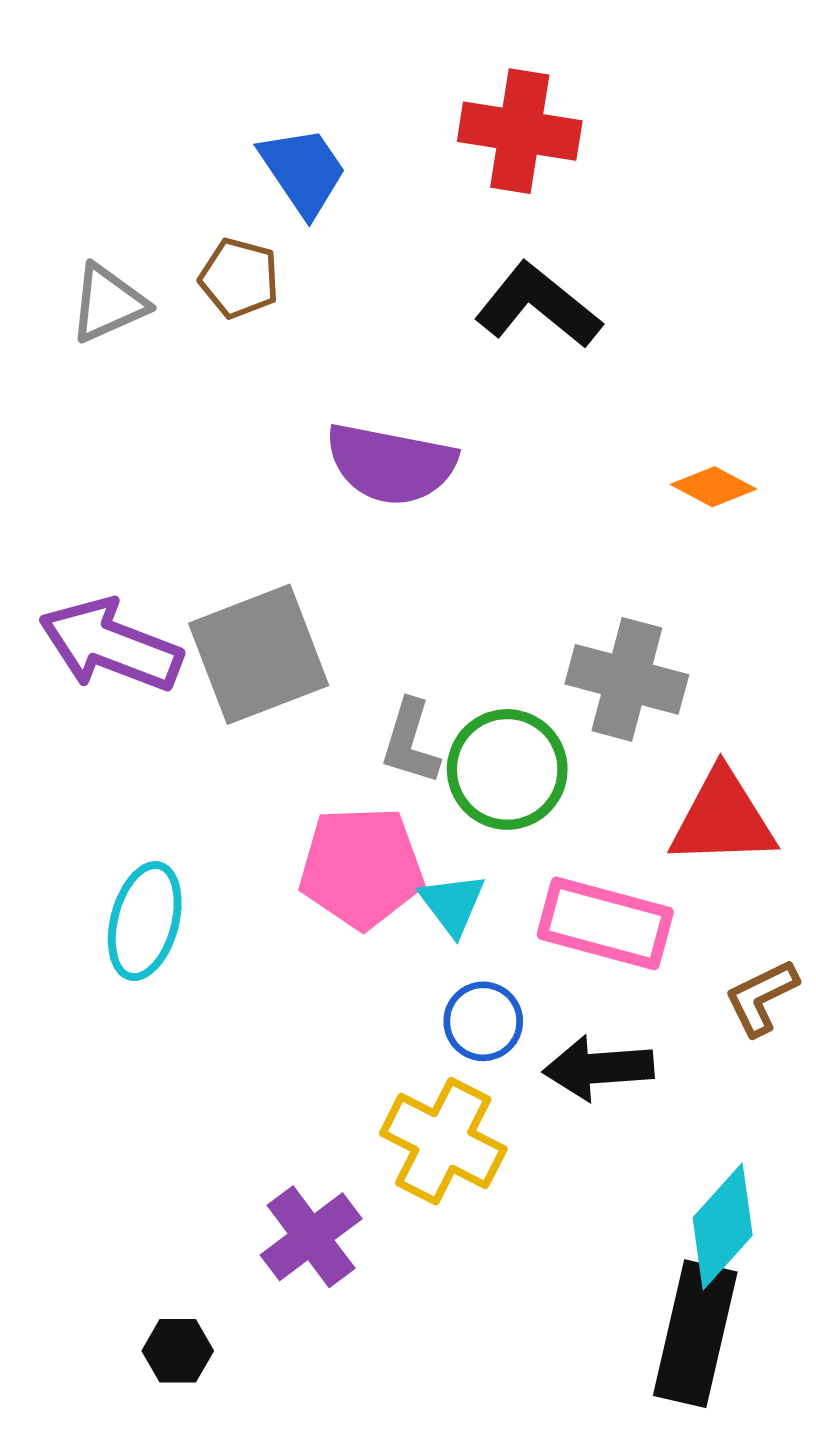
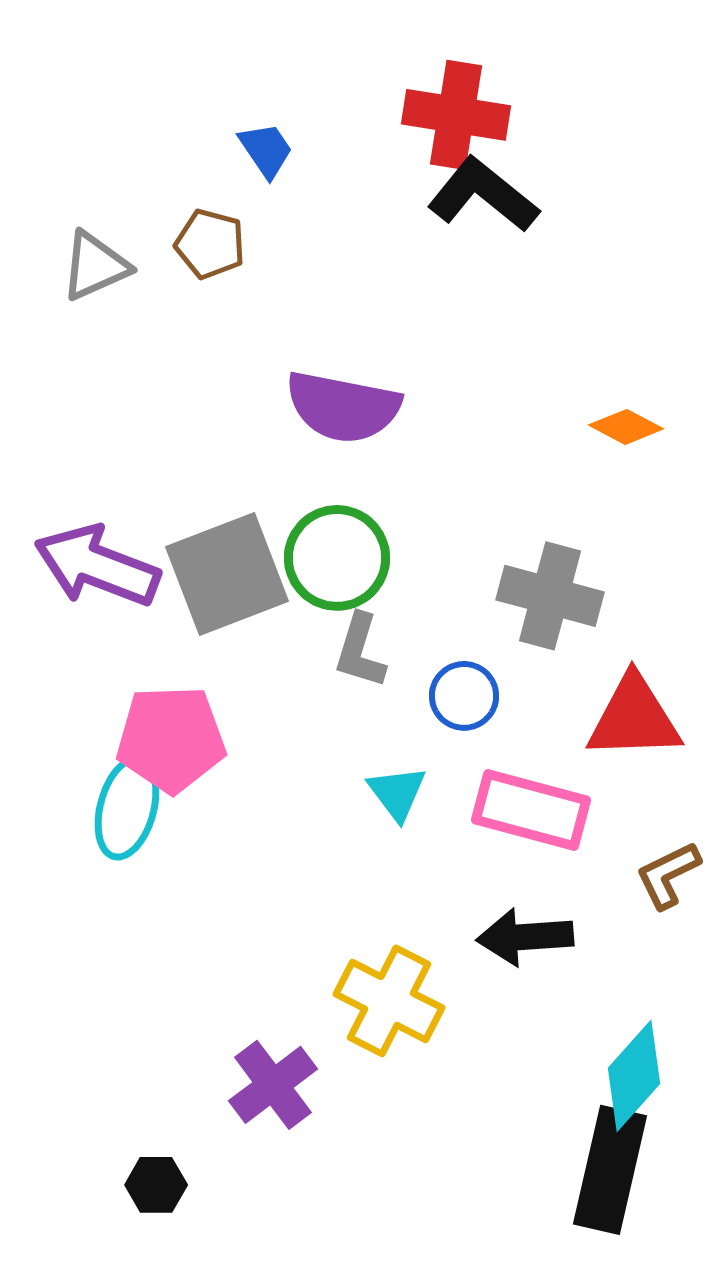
blue trapezoid: (303, 171) -> (266, 150), size x0.7
black L-shape: (538, 305) -> (483, 195), moved
green circle: (507, 769) -> (337, 558), moved
pink pentagon: (361, 867) -> (171, 739), moved
blue circle: (483, 1021) -> (464, 696), moved

